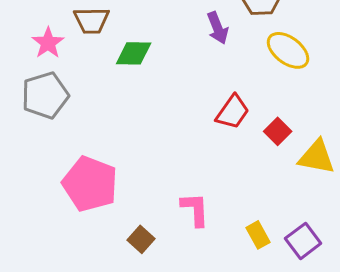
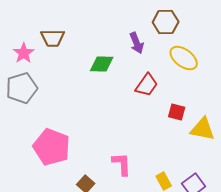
green diamond: (134, 53) -> (102, 64), moved
red trapezoid: (233, 112) -> (147, 85), moved
red square: (278, 131) -> (177, 112), turned -30

